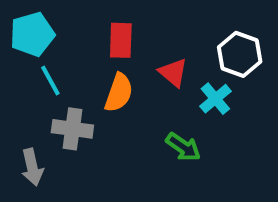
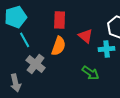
cyan cross: (215, 99) -> (107, 49), turned 35
gray cross: (72, 129) -> (36, 64), turned 30

